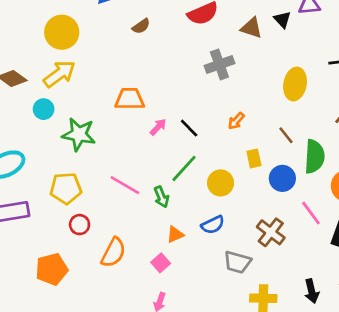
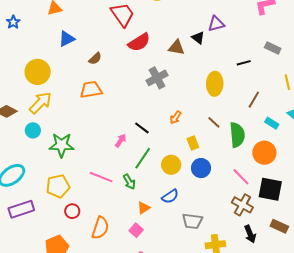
orange trapezoid: (130, 99) -> (91, 90), moved
pink arrow: (158, 127) -> (121, 141), moved
blue circle: (282, 178) -> (201, 168), moved
brown cross: (271, 232) -> (242, 205), moved

